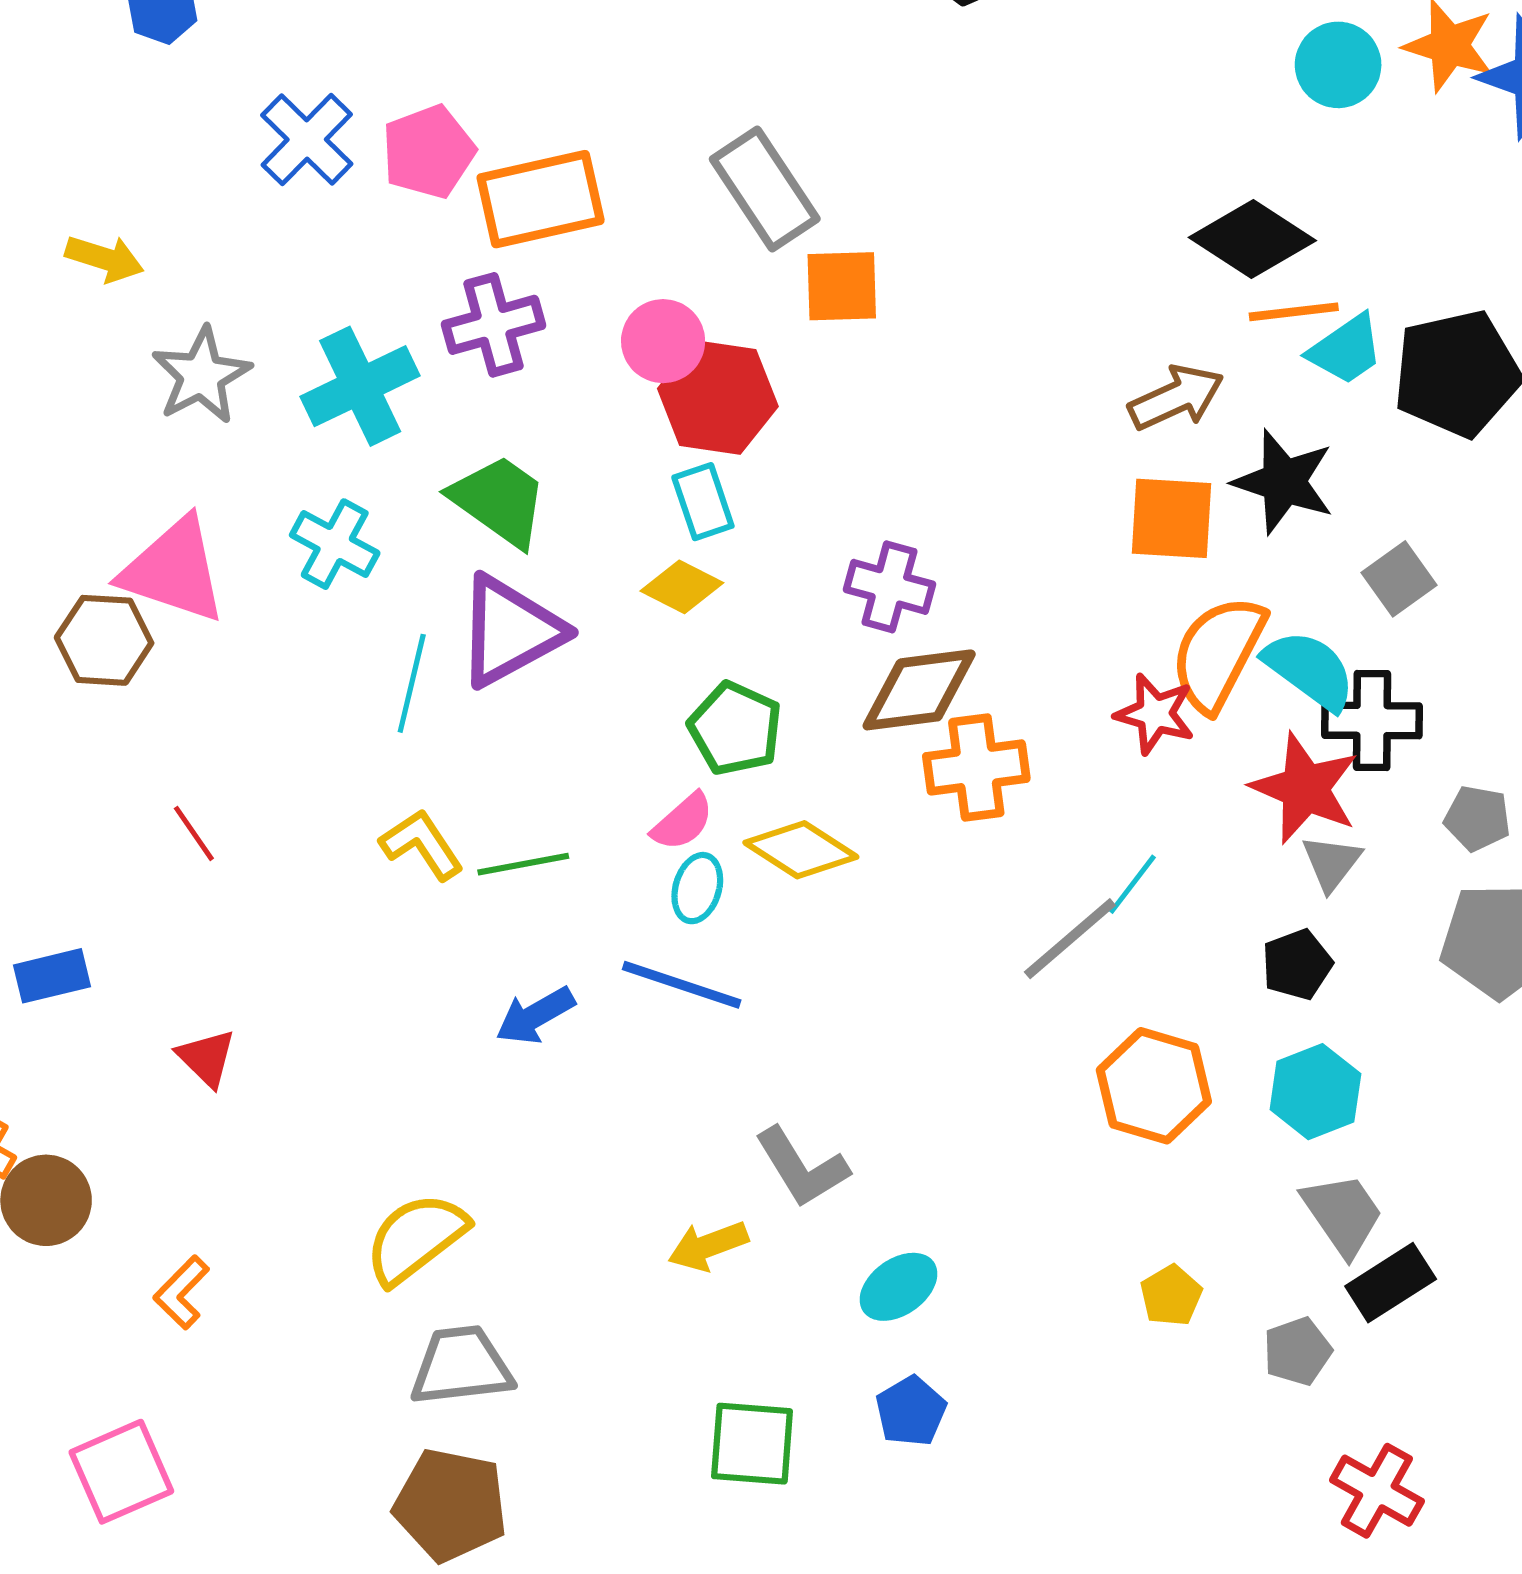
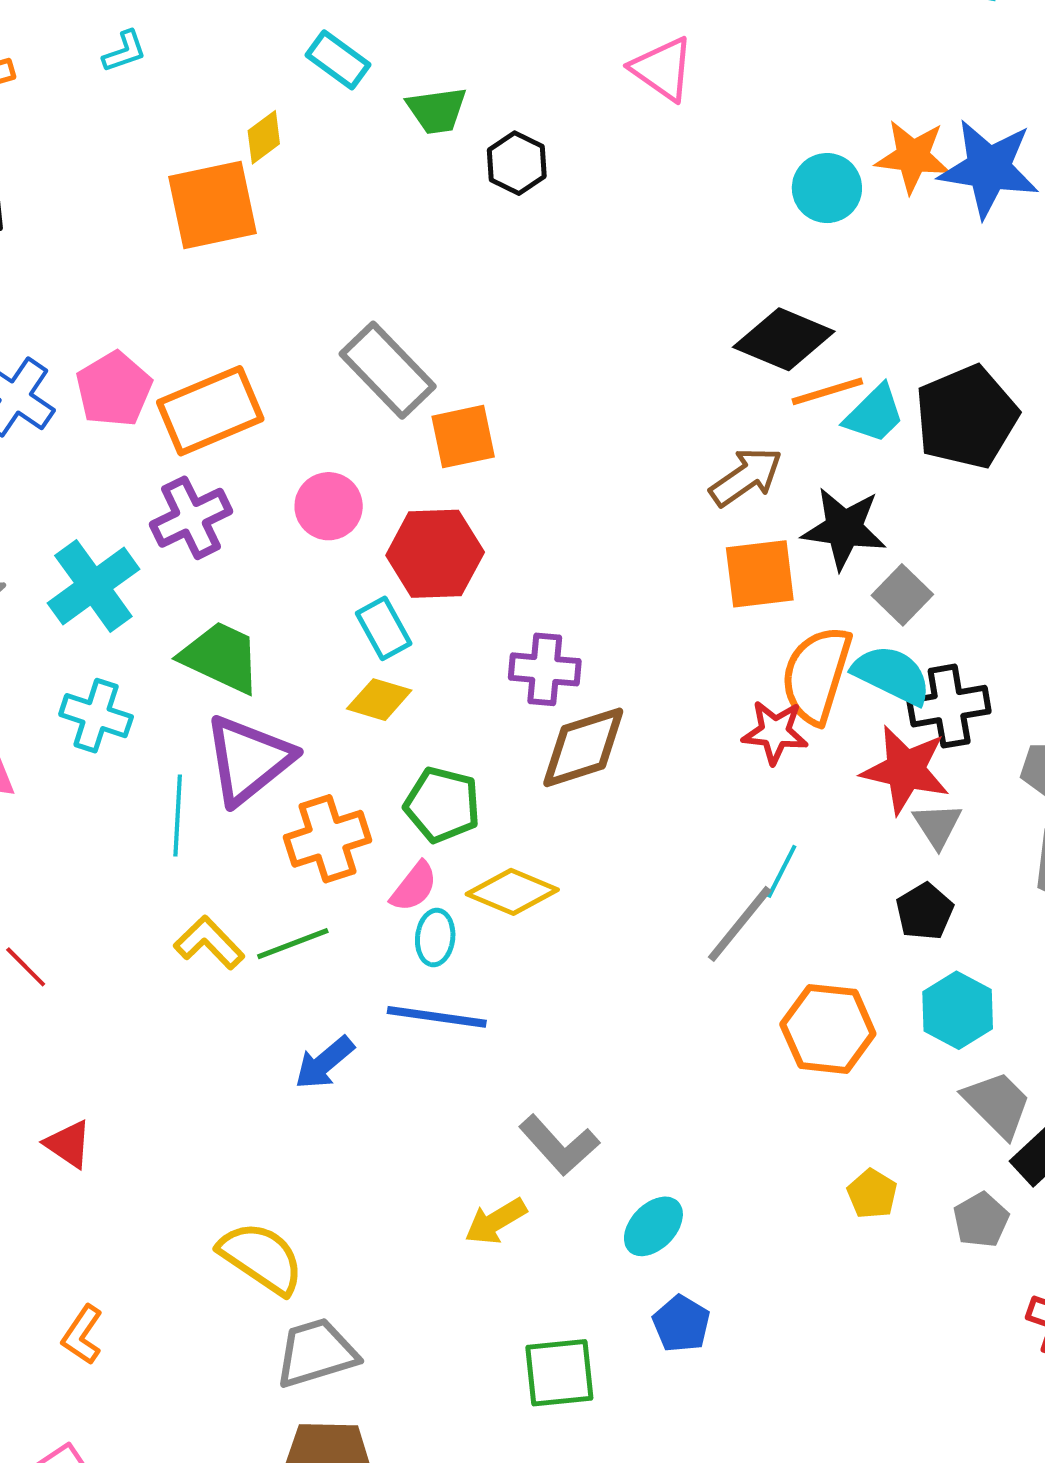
red hexagon: (718, 397) -> (435, 554), moved
gray square: (1399, 579) -> (902, 595), moved
orange cross: (976, 767) -> (328, 839), moved
yellow semicircle: (416, 1238) -> (261, 1258), turned 82

